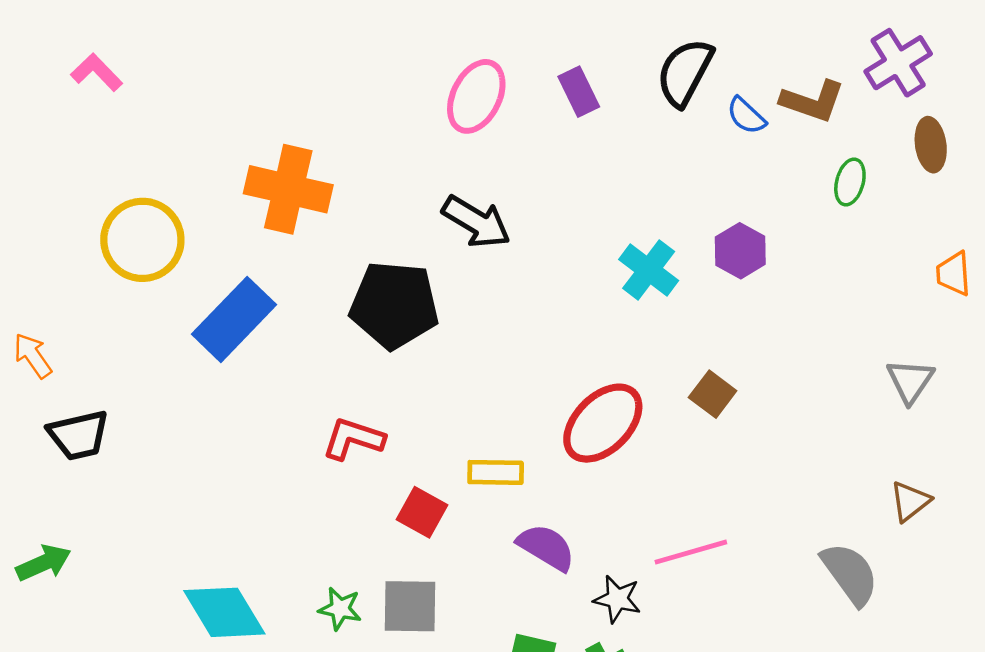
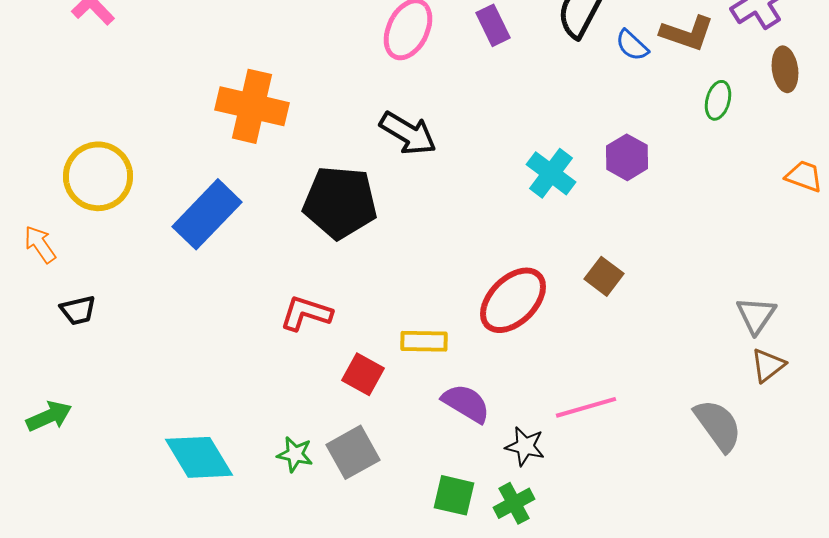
yellow circle: (142, 240) -> (98, 176), moved
orange trapezoid: (954, 274) -> (804, 176), turned 114
gray triangle: (910, 381) -> (756, 315), moved
black trapezoid: (79, 435) -> (78, 310), size x0.7
gray square: (410, 606) -> (353, 452), turned -30

